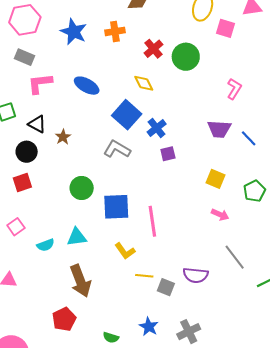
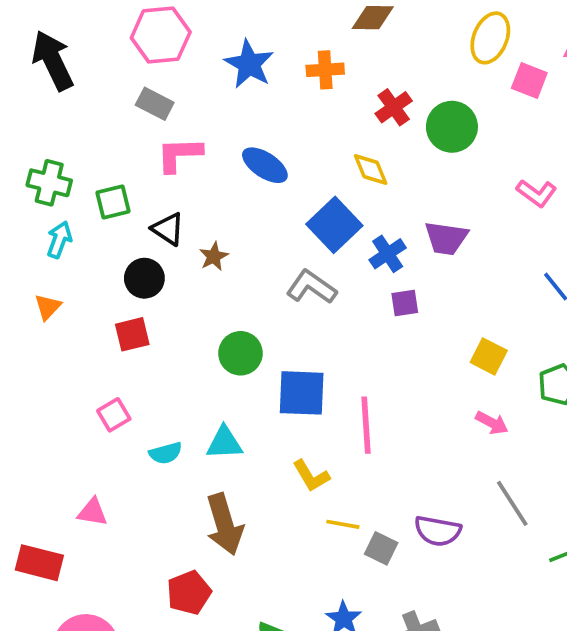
pink L-shape: (234, 89) -> (536, 193), turned 90
purple trapezoid: (219, 129) -> (446, 238), moved

